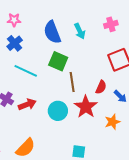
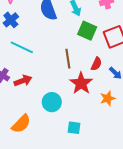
green square: (58, 61) -> (87, 31), moved
cyan circle: (58, 111) -> (52, 102), moved

